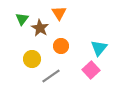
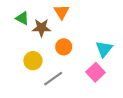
green triangle: (22, 19) -> (22, 18), turned -40
brown star: (40, 28) -> (41, 28), turned -30

